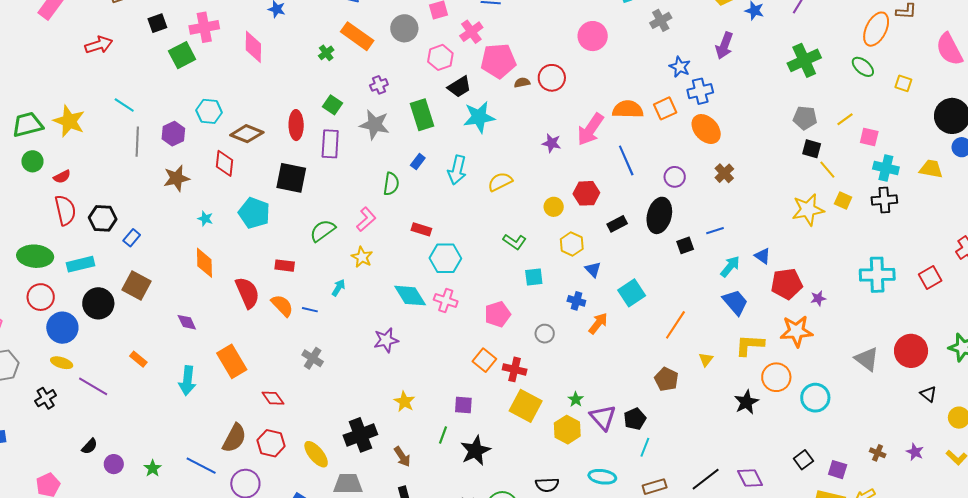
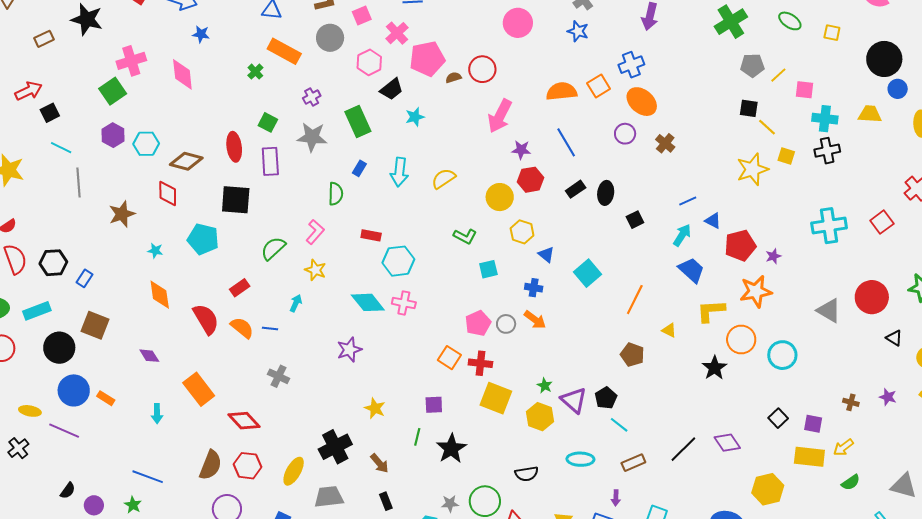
black square: (157, 23) -> (50, 113), moved
blue star: (680, 67) -> (578, 31), moved
cyan star: (479, 117) -> (415, 117), size x0.6
gray pentagon: (805, 118) -> (752, 65), moved
pink arrow: (590, 129) -> (500, 116), moved
purple hexagon: (173, 134) -> (113, 135), moved
purple star: (552, 143) -> (521, 150), moved
purple circle: (675, 177) -> (625, 134), moved
yellow circle: (554, 207) -> (500, 197), size x1.4
black ellipse: (659, 215) -> (606, 193), size x0.7
black rectangle: (617, 224) -> (576, 189), moved
blue line: (715, 231) -> (688, 201), moved
red rectangle: (285, 266) -> (240, 288), turned -36
pink pentagon: (498, 314) -> (478, 323), moved
orange arrow: (598, 323) -> (535, 320), moved, turned 95
blue circle: (62, 328) -> (74, 390), moved
yellow triangle: (706, 359) -> (669, 330), turned -35
cyan arrow: (187, 381) -> (157, 414), size x0.7
red diamond: (273, 398) -> (244, 421), size x1.4
cyan line: (645, 447) -> (619, 425), turned -66
yellow ellipse: (316, 454) -> (294, 471), turned 76
blue line: (201, 466) -> (148, 477), moved

